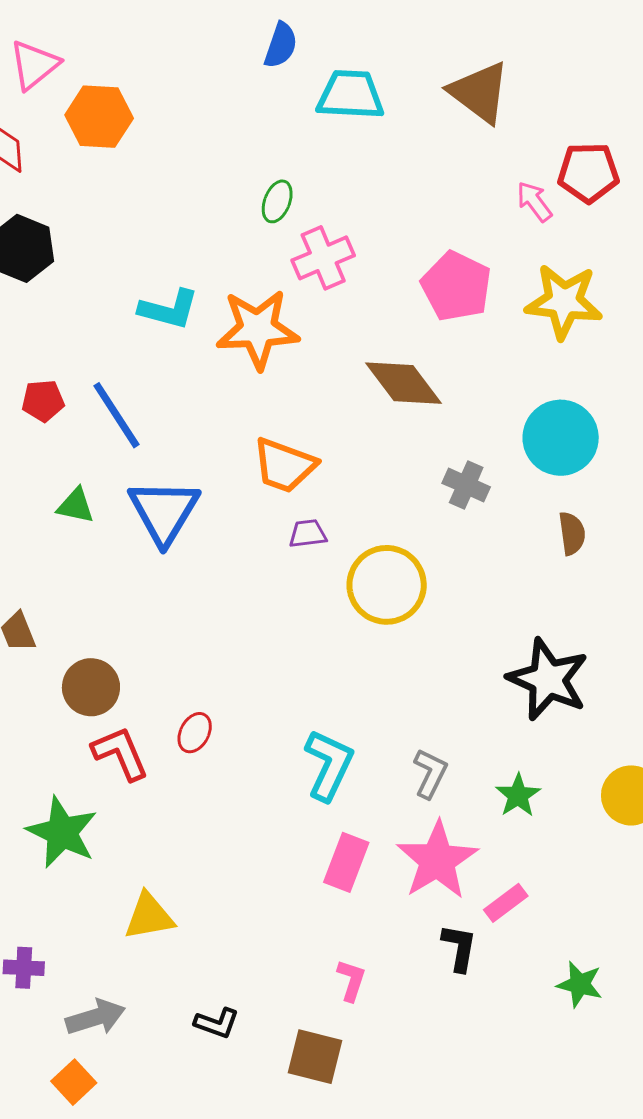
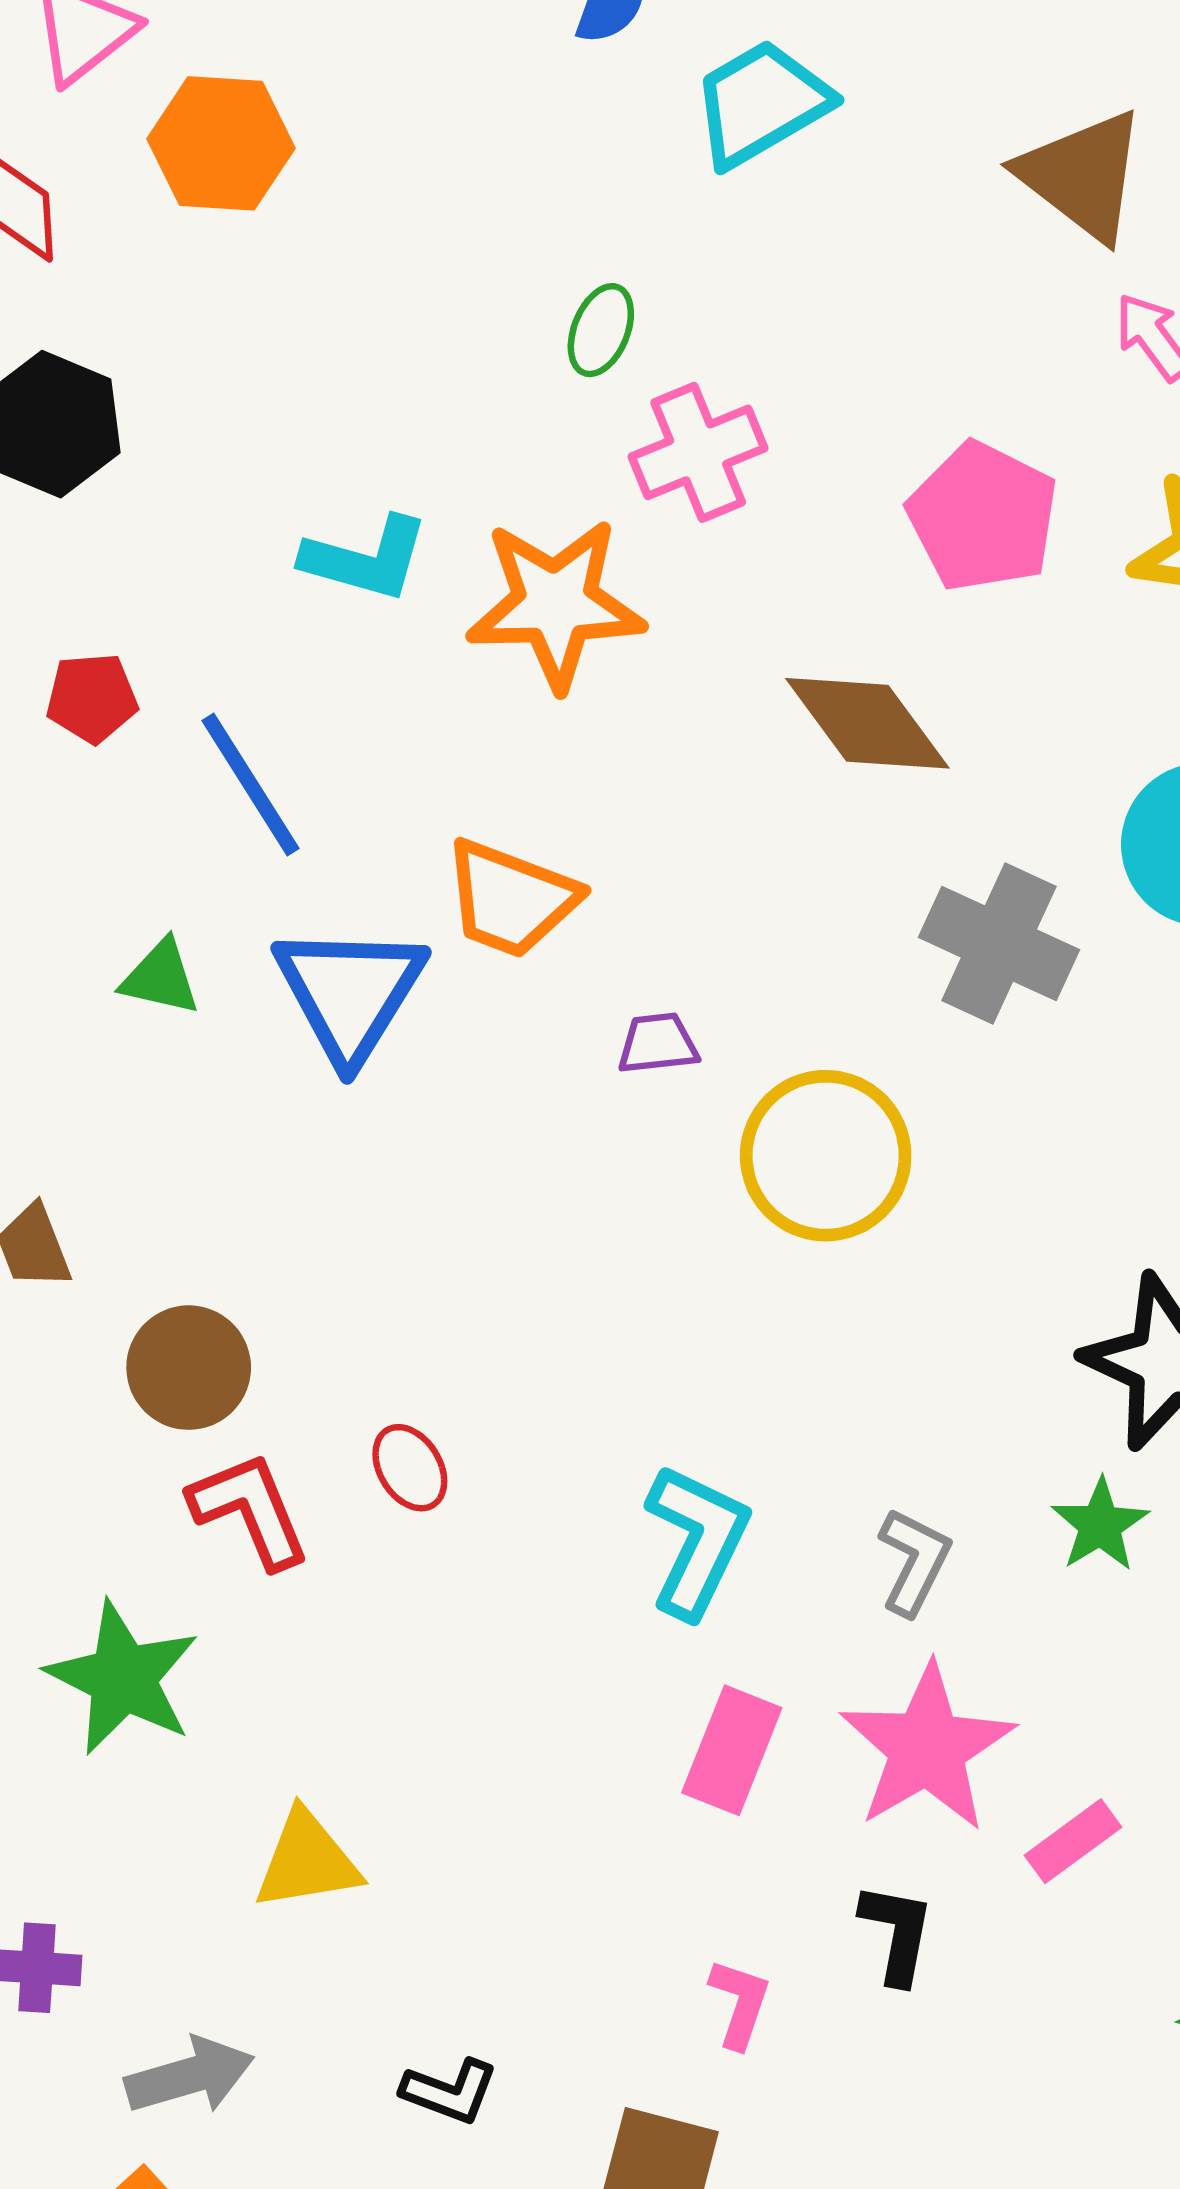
brown triangle: (479, 92) -> (1082, 175), moved
cyan trapezoid: (350, 95) -> (761, 103), turned -34
red pentagon: (43, 401) -> (92, 698), moved
orange trapezoid: (284, 465) -> (511, 899), moved
gray cross: (466, 485) -> (999, 944), size x1.5
red ellipse: (195, 733) -> (410, 1468), turned -60
green star: (518, 795) -> (1100, 1525), moved
black L-shape: (459, 948) -> (897, 1933), moved

